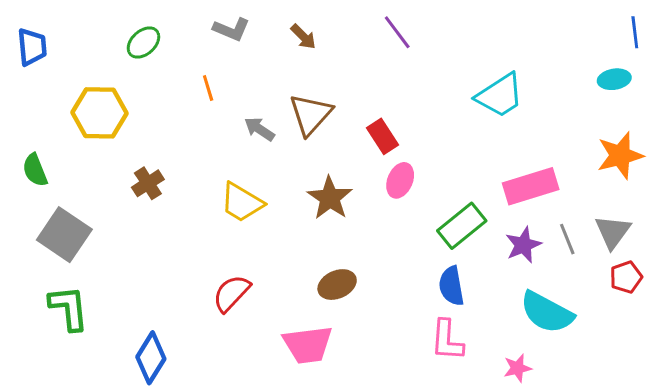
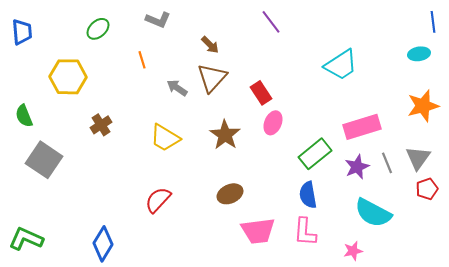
brown arrow: (303, 37) -> (210, 45), moved
green L-shape: (69, 308) -> (26, 239), moved, turned -60
pink trapezoid: (308, 345) -> (258, 231), moved

